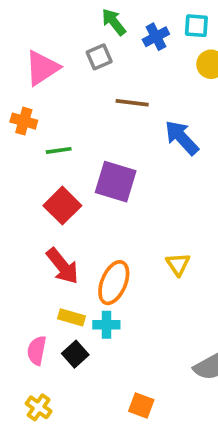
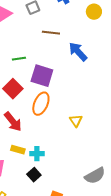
green line: (59, 150) -> (19, 59), moved
orange ellipse: (114, 283) -> (41, 104), moved
black square: (75, 354) -> (34, 175), moved

